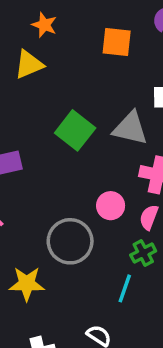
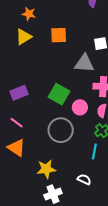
orange square: (117, 42) -> (59, 35), moved
green square: (75, 130) -> (59, 94), moved
yellow star: (27, 284) -> (46, 169), moved

